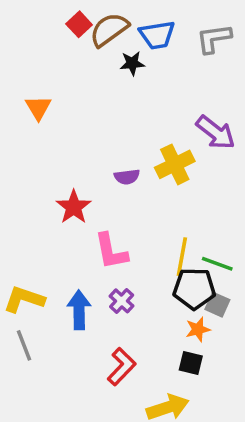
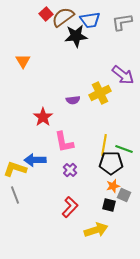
black star: (132, 63) -> (76, 36), size x1.6
gray square: (217, 305) -> (124, 195), moved
blue arrow: (79, 310) -> (35, 160), moved, turned -90

